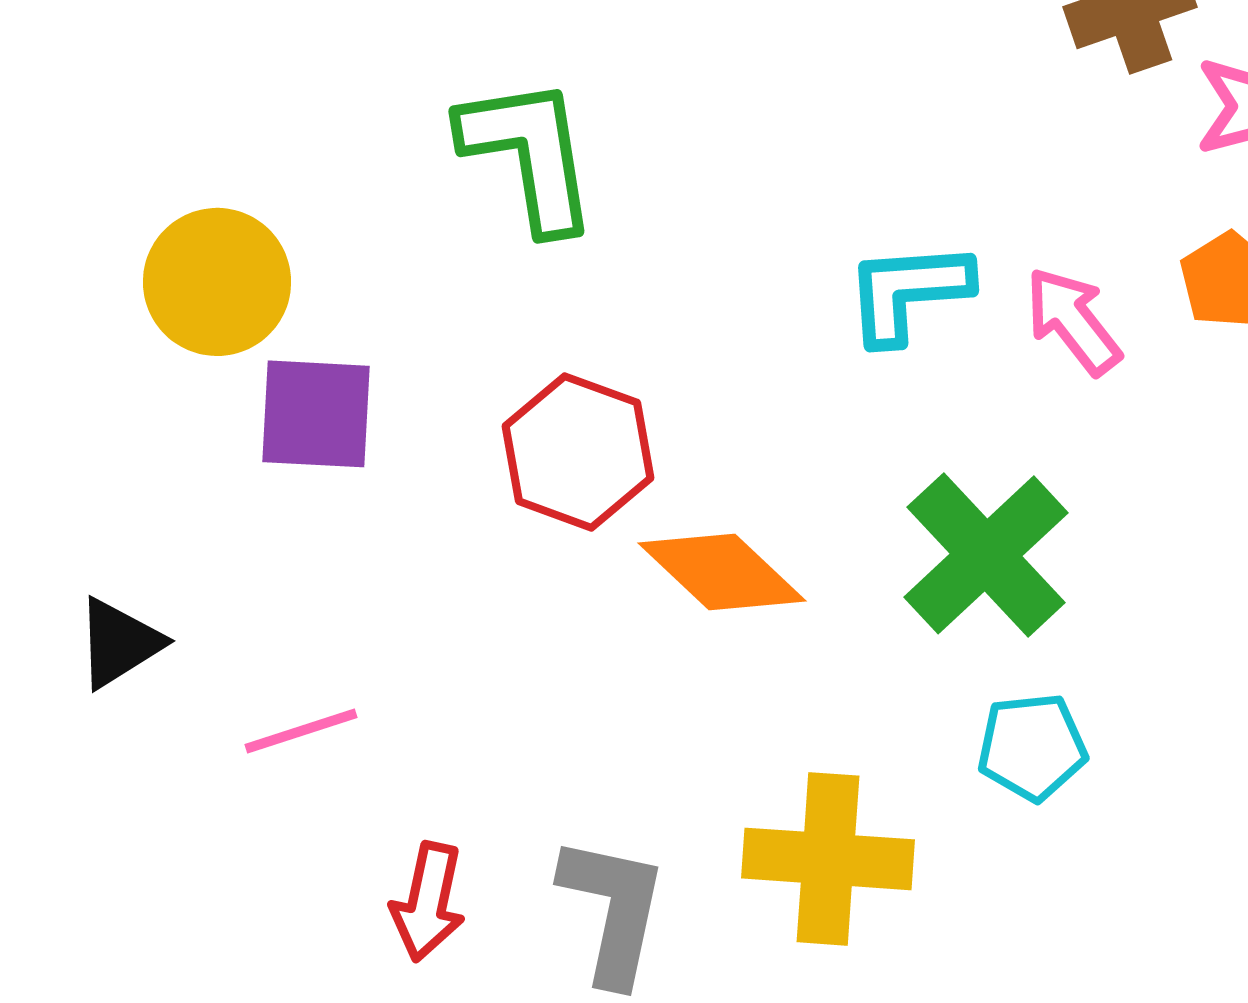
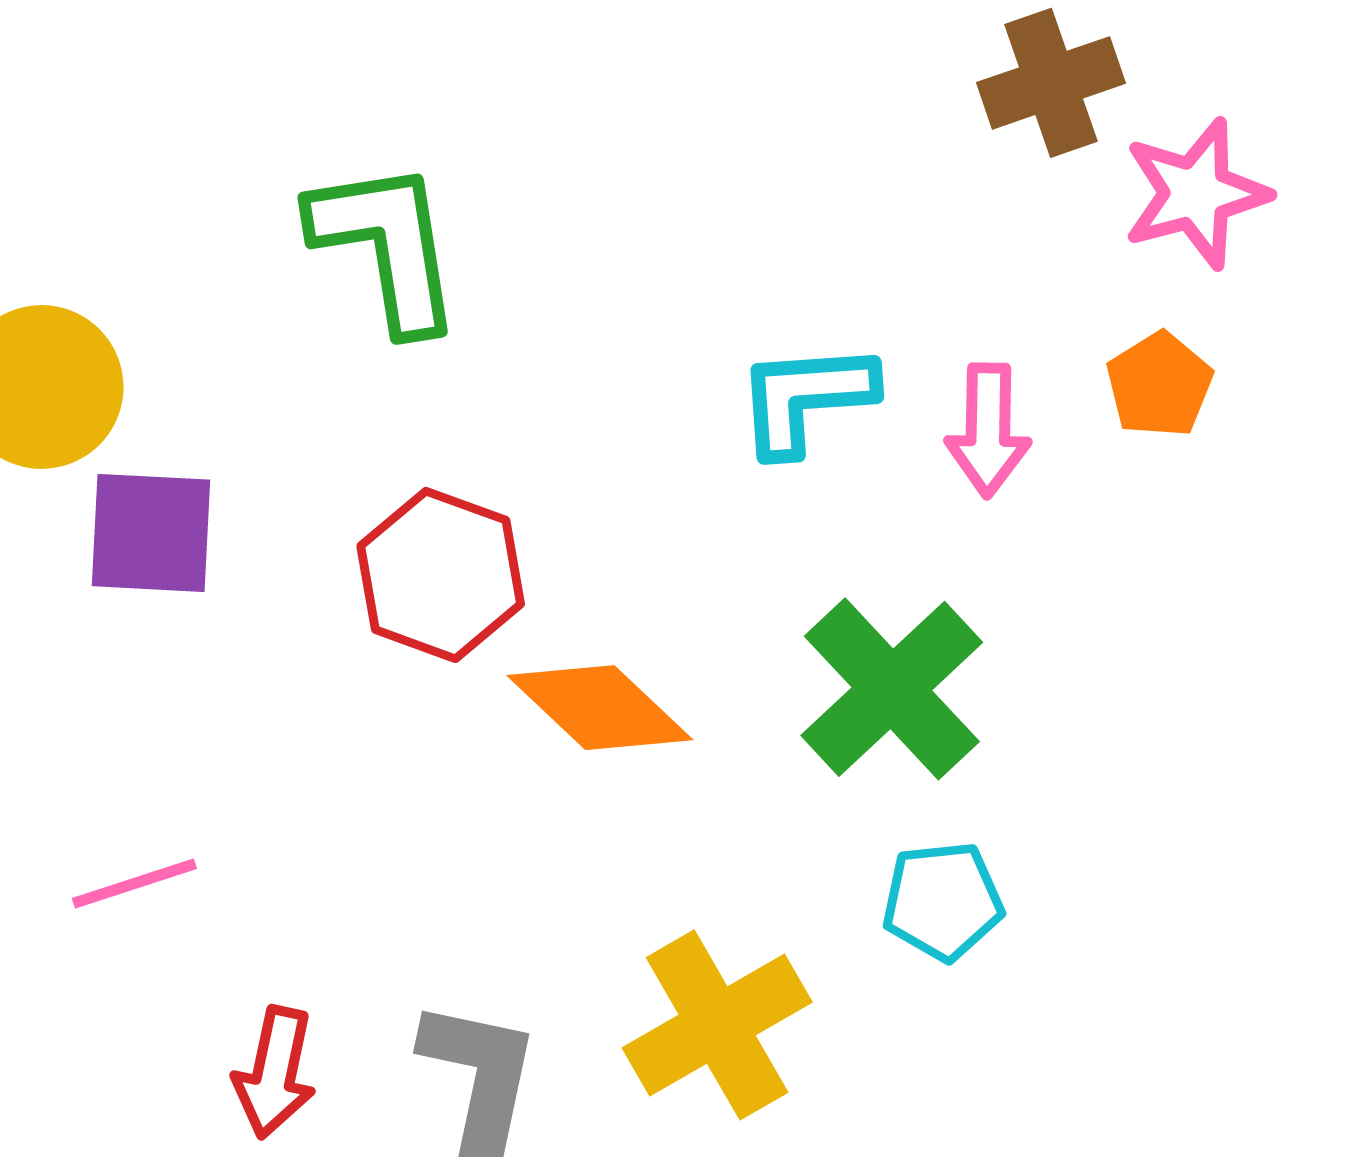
pink arrow: (1073, 321) -> (988, 430), turned -141
yellow cross: (828, 859) -> (717, 1025), turned -34

